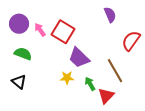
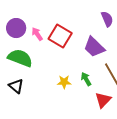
green semicircle: (23, 54) -> (20, 58), size x1.4
purple trapezoid: (79, 58) -> (94, 47), moved
green arrow: (90, 84) -> (86, 79), moved

